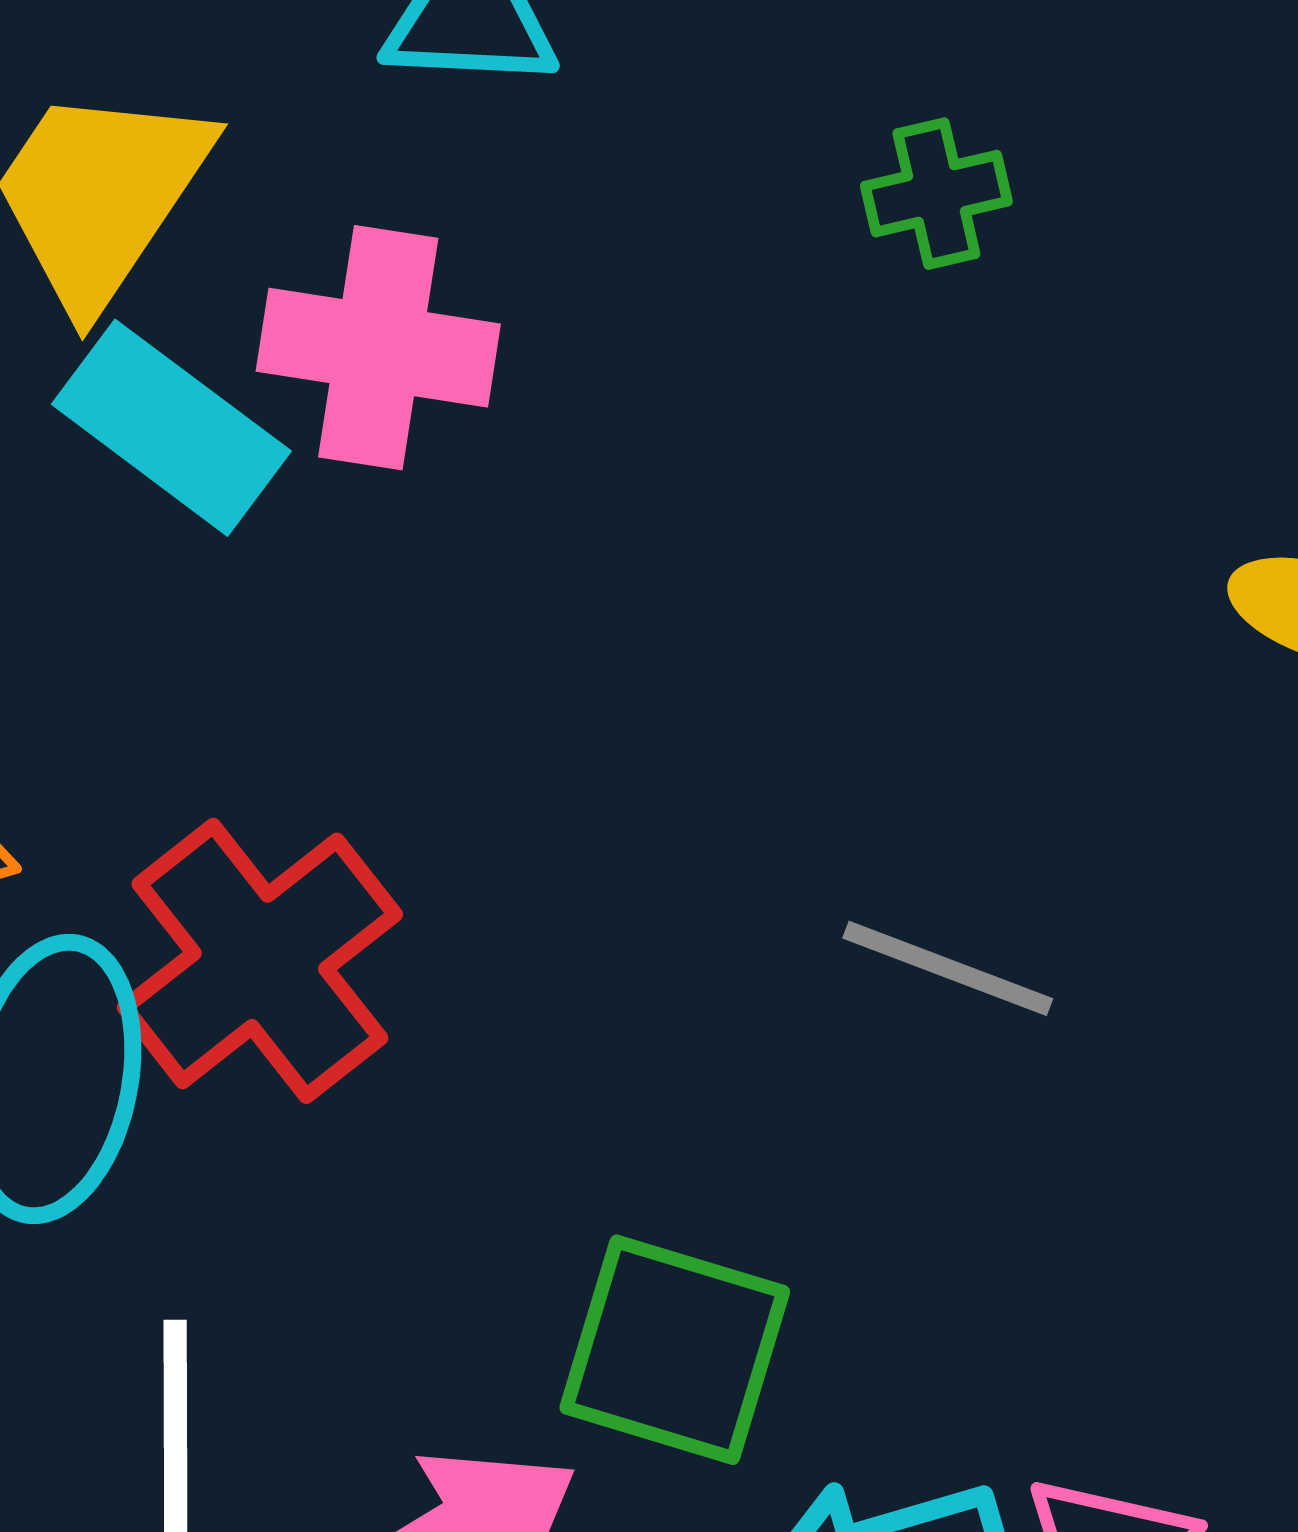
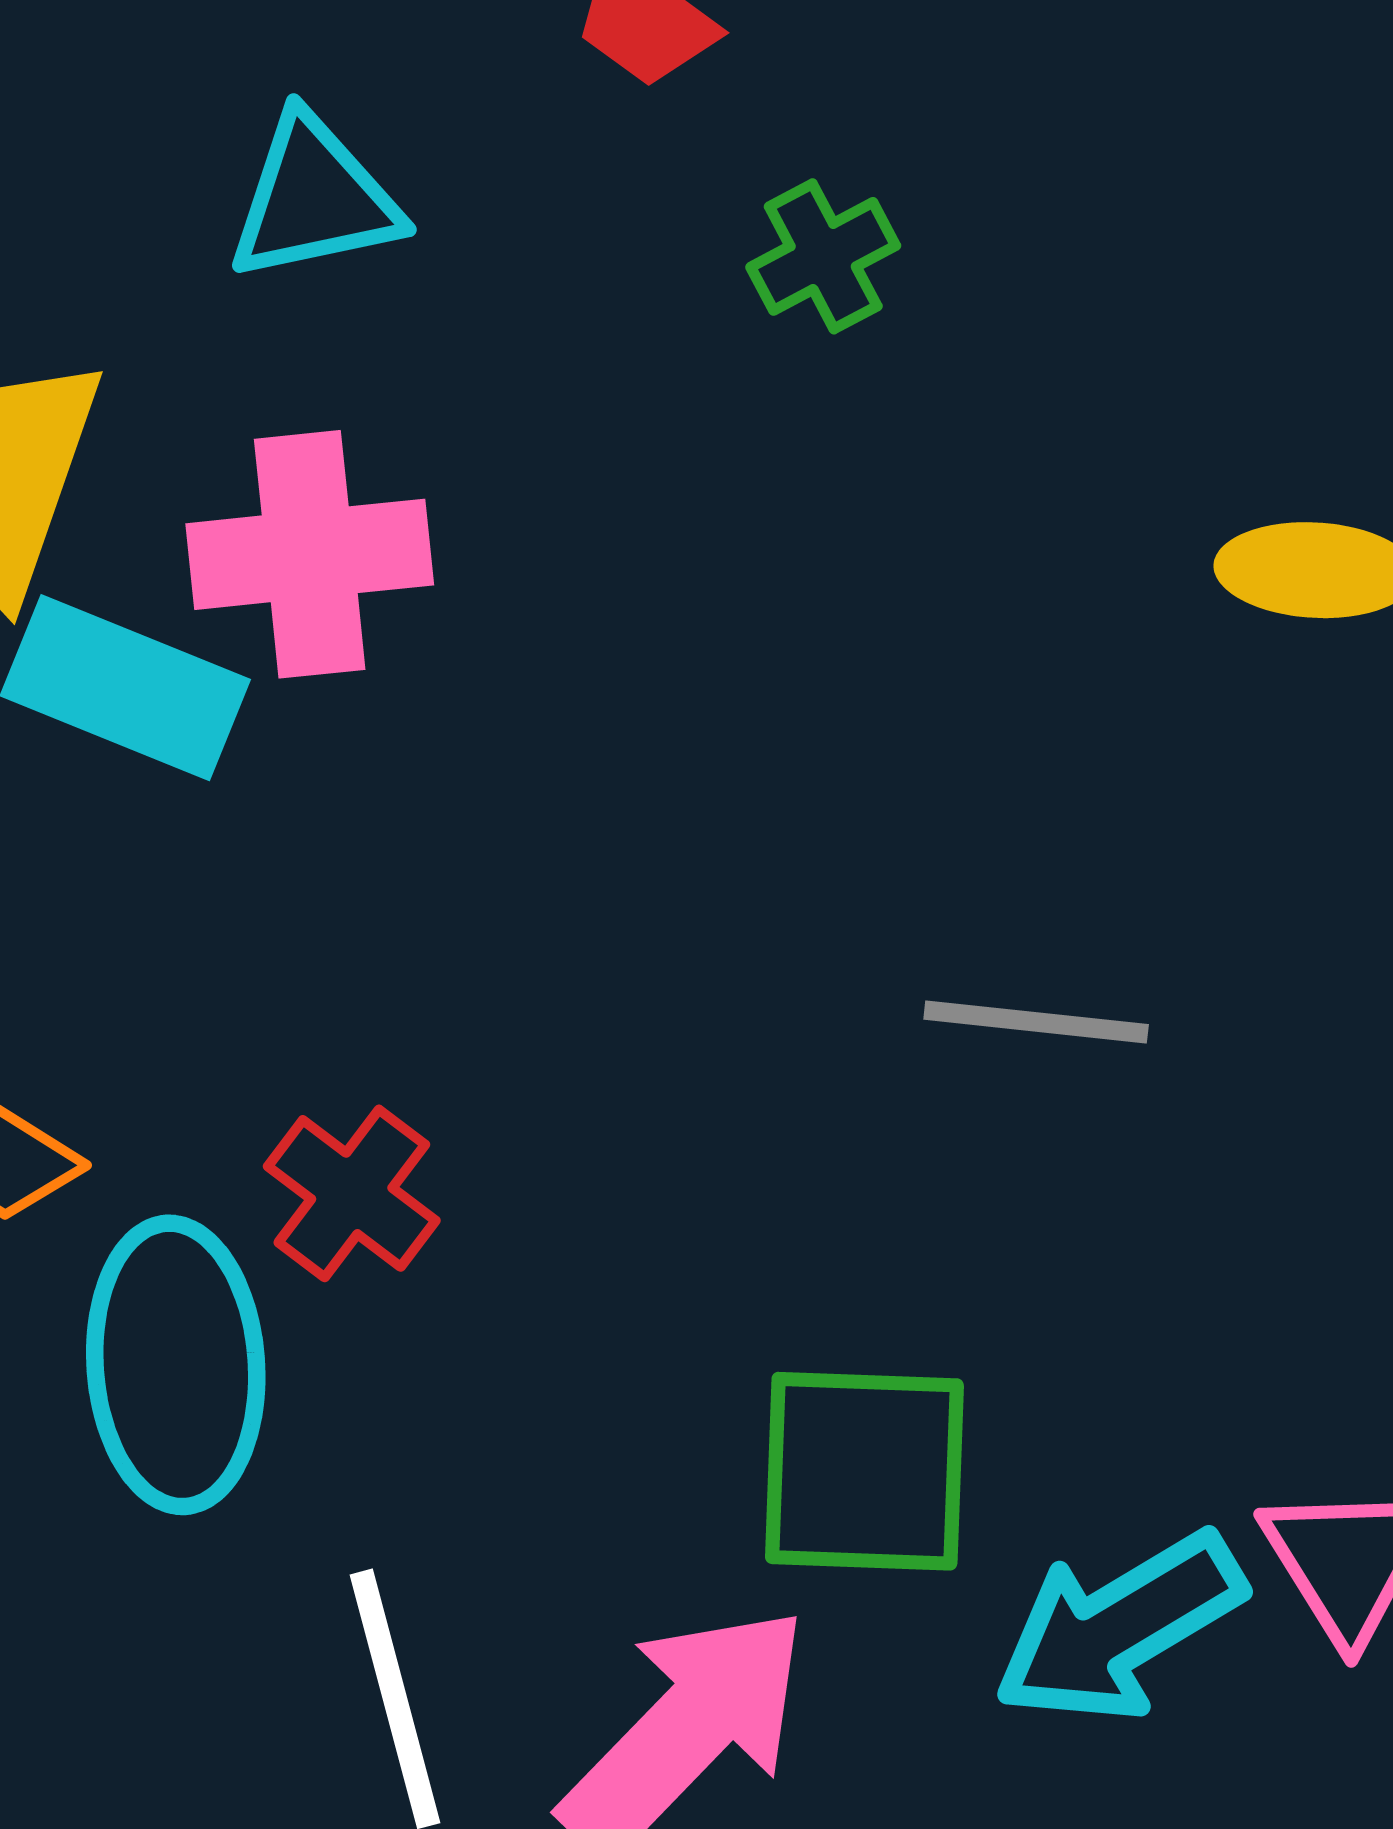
red cross: (260, 961) -> (352, 1193), size x0.6

